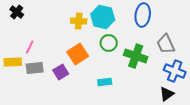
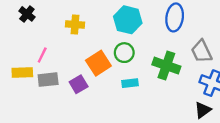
yellow cross: (79, 21) -> (75, 24), moved
green circle: (109, 43) -> (124, 53), moved
cyan rectangle: (105, 82) -> (130, 83), moved

